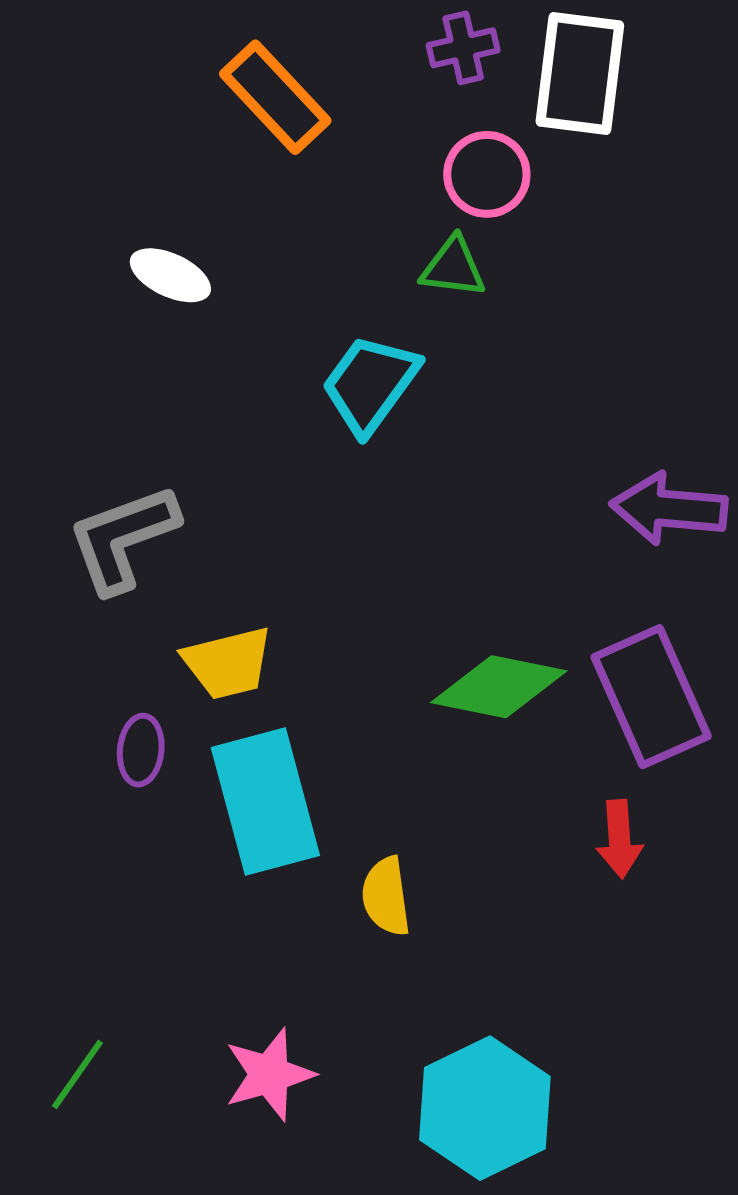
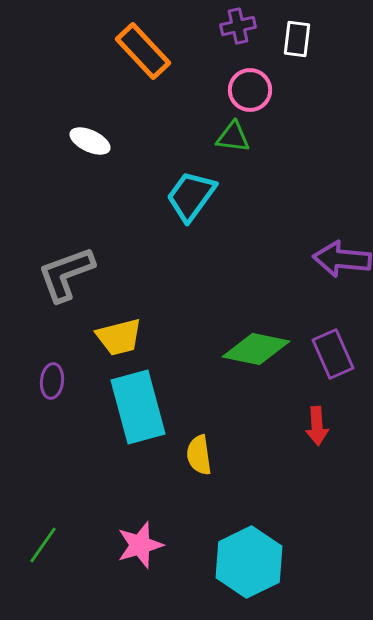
white rectangle: (580, 73) -> (297, 39), size x0.6
purple rectangle: (651, 697) -> (333, 354), size x0.7
purple ellipse: (141, 750) -> (52, 381), moved

